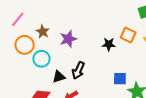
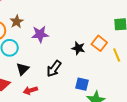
black arrow: (78, 70) -> (54, 69), moved
black triangle: (59, 77) -> (23, 69), turned -40

